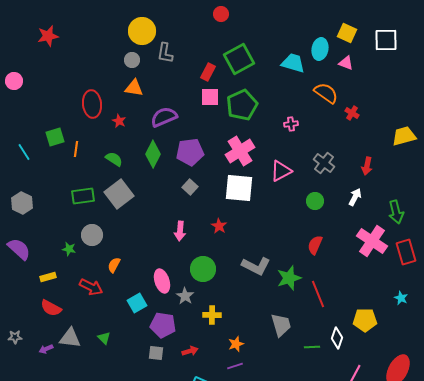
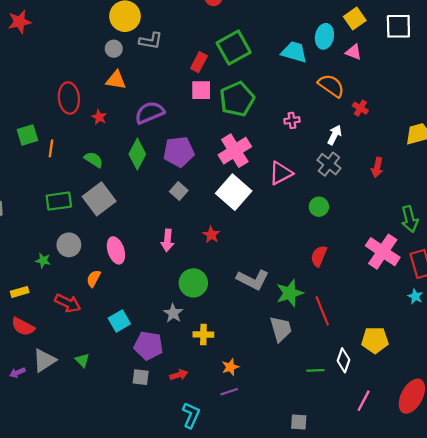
yellow square: (347, 33) -> (355, 18), turned 30
gray L-shape: (165, 53) -> (151, 41), turned -90
white square: (239, 188) -> (234, 192), turned 36
white arrow: (355, 197) -> (335, 135), moved
pink ellipse: (162, 281) -> (116, 250), moved
cyan star: (401, 298) -> (415, 296), moved
gray trapezoid: (281, 325) -> (281, 329), moved
gray triangle: (70, 338) -> (44, 360), turned -40

